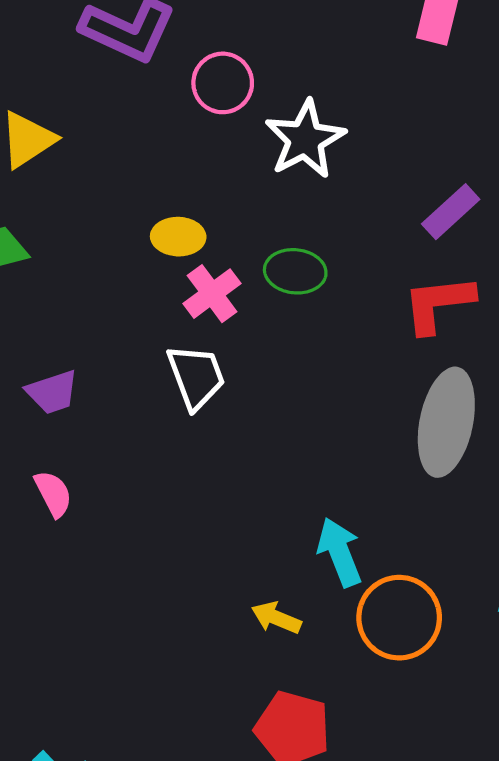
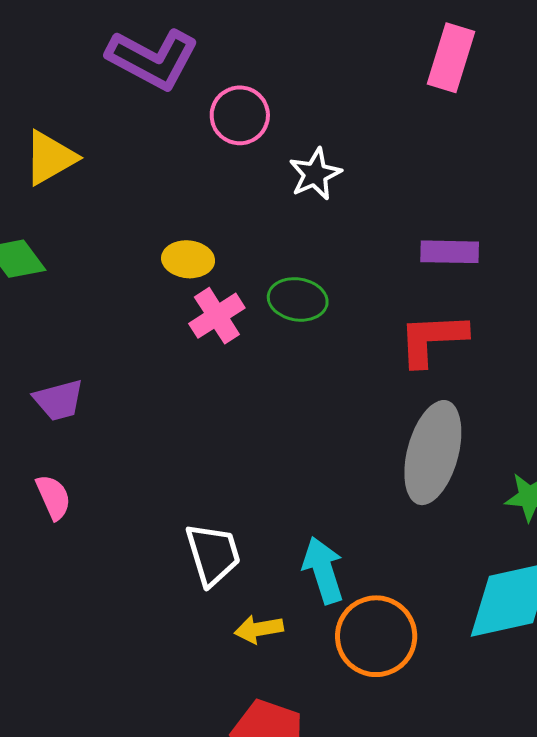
white star: (305, 139) -> (315, 174), size x0.7
purple rectangle: (451, 212) -> (450, 252), turned 40
white trapezoid: (196, 377) -> (213, 554), moved
yellow arrow: (276, 618) -> (259, 629), turned -36

